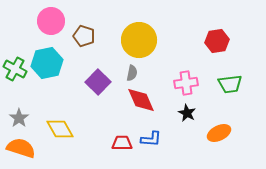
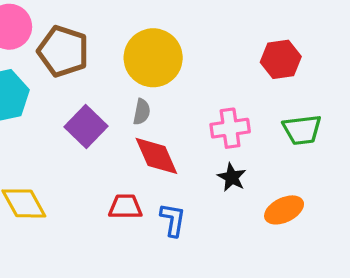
brown pentagon: (84, 36) -> (63, 51), size x1.4
blue L-shape: (151, 139) -> (173, 220), turned -85
red trapezoid: (122, 143) -> (125, 207), moved

